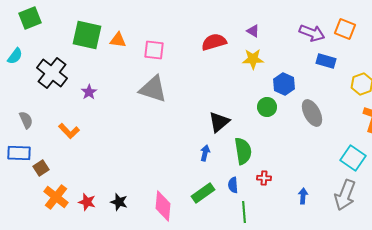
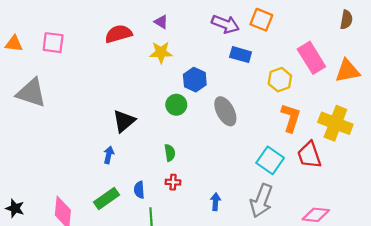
orange triangle: (118, 40) -> (14, 44), moved
gray triangle: (153, 89) -> (31, 93), moved
green semicircle: (243, 151) -> (170, 153), moved, size x0.6

